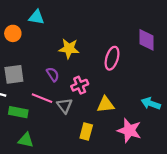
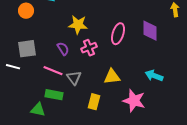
purple diamond: (147, 40) -> (150, 31), moved
pink cross: (80, 85) -> (89, 48), moved
green rectangle: (18, 112) -> (54, 95), moved

